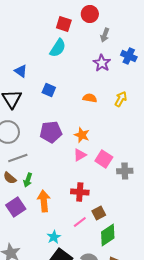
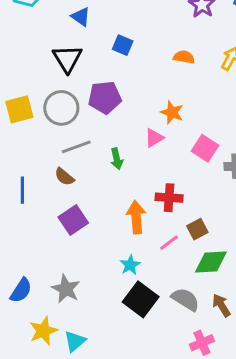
purple pentagon: (51, 132) -> (105, 97), moved
pink triangle: (80, 155) -> (154, 138), moved
green arrow: (28, 180) -> (117, 159), moved, turned -32
orange arrow: (44, 201) -> (136, 217), moved
green diamond: (108, 235) -> (211, 262), turned 30

